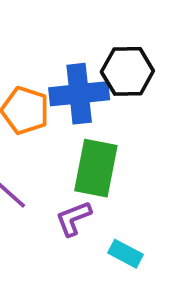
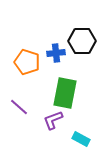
blue cross: (79, 94) -> (56, 53), size x0.6

